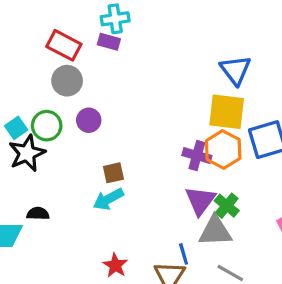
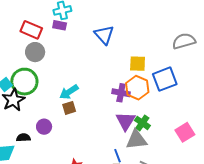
blue triangle: (235, 70) -> (104, 35), moved
yellow square: (227, 112) -> (138, 64), size x0.7
purple circle: (89, 120) -> (44, 127), moved
green circle: (47, 126) -> (24, 82), size x1.4
cyan arrow: (108, 199) -> (69, 92), moved

